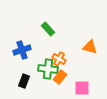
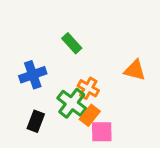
green cross: (48, 69) -> (72, 103), turned 30
pink square: (82, 88) -> (102, 132), moved

